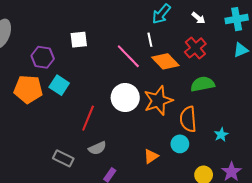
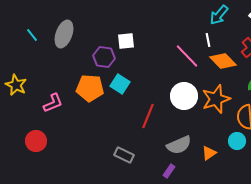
white square: (79, 40) -> (126, 41), moved
gray semicircle: (97, 148) -> (179, 145), moved, size x1.4

